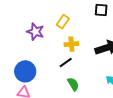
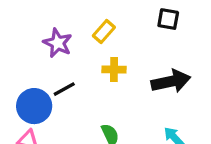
black line: (66, 63) -> (64, 89), moved

